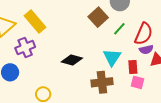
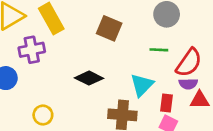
brown square: (98, 17) -> (109, 28), moved, turned -36
green line: (119, 29) -> (159, 50), turned 40

